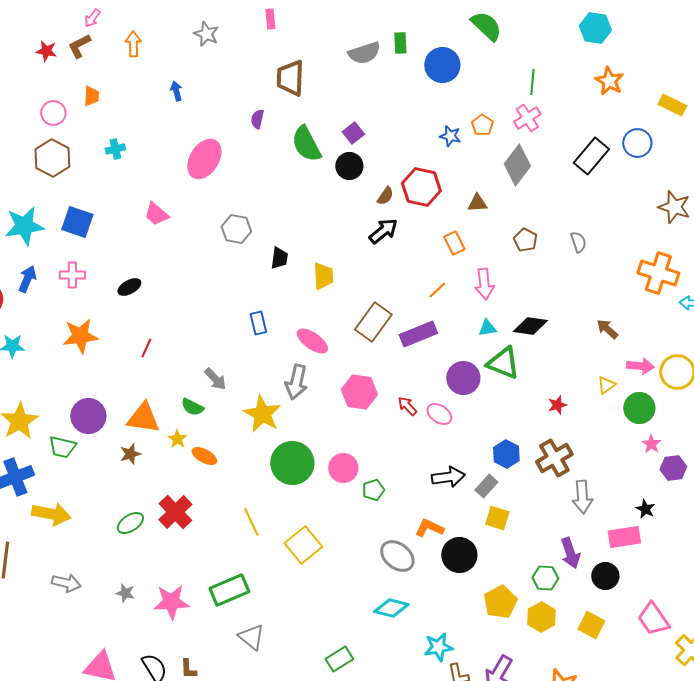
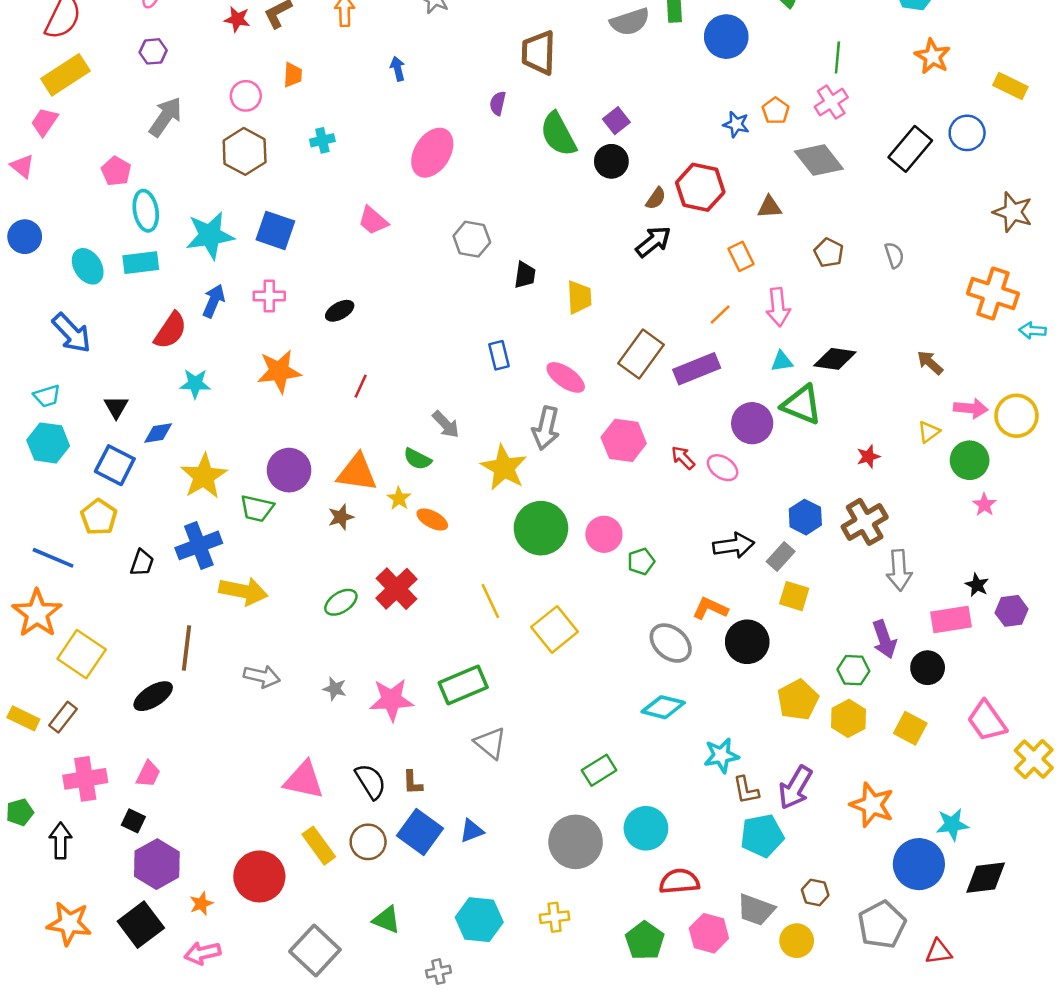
gray diamond: (517, 165) -> (819, 160), turned -75
purple hexagon: (673, 468) -> (1012, 611), moved

